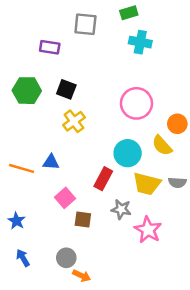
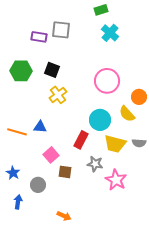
gray square: (85, 24) -> (61, 30), moved
cyan cross: (140, 42) -> (110, 33), turned 30
blue arrow: (23, 258) -> (18, 202), turned 40
gray circle: (66, 258) -> (38, 185), moved

